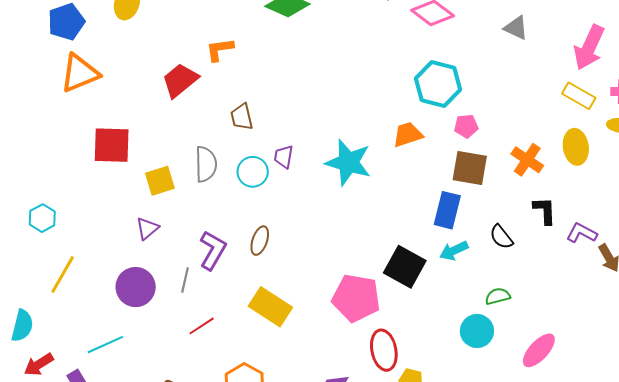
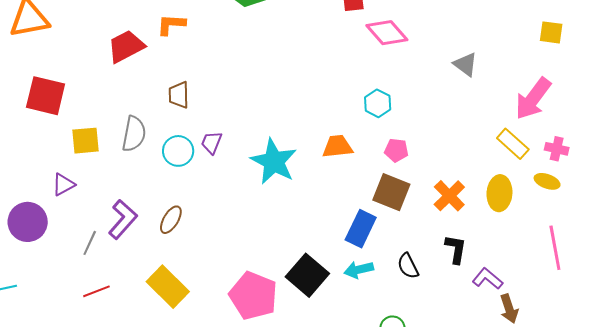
cyan hexagon: (438, 84) -> (378, 103), size x0.6
purple circle: (136, 287) -> (28, 222), moved

